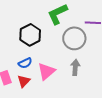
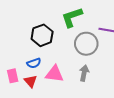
pink triangle: (46, 71) -> (54, 74), turned 42
red triangle: (24, 81) -> (31, 81), turned -32

